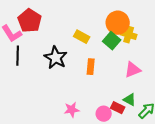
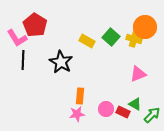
orange circle: (118, 23) -> (145, 27), moved
green square: (112, 41) -> (111, 37), moved
orange rectangle: (91, 67) -> (80, 96), moved
pink circle: (104, 114) -> (106, 109), moved

